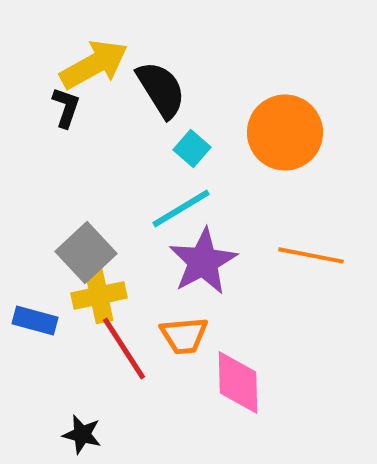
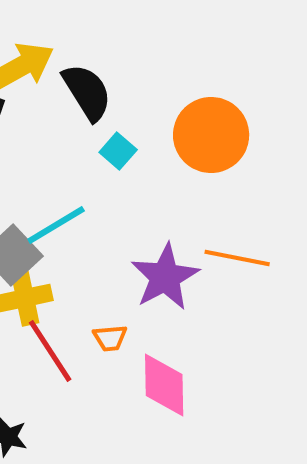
cyan line: (181, 208) -> (56, 225), moved
purple star: (203, 261) -> (165, 277), moved
orange trapezoid: (184, 335) -> (110, 338), size x0.7

